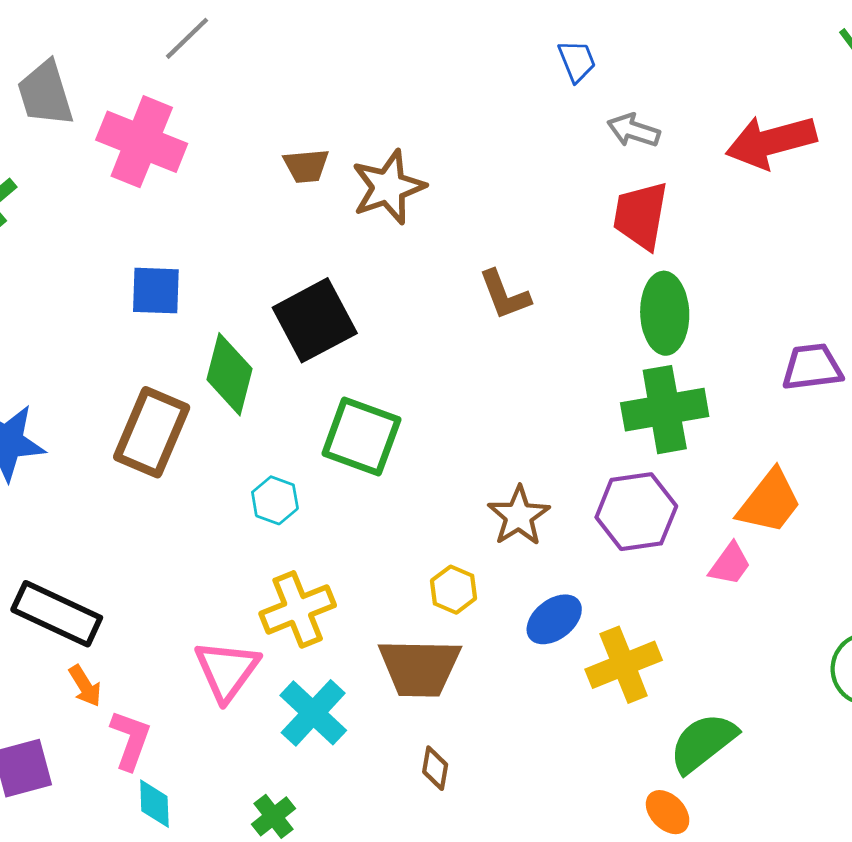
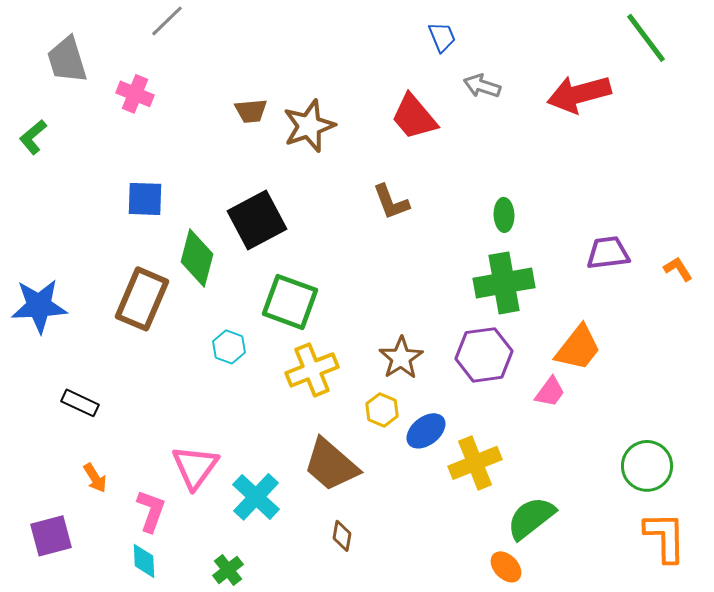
pink cross: (142, 142) -> (135, 94), size x0.6
red trapezoid: (641, 215) -> (414, 117), moved, turned -50
green ellipse: (665, 313) -> (504, 215), size x0.6
yellow hexagon: (454, 590) -> (382, 410), moved
yellow cross: (298, 609) -> (312, 370), moved
black rectangle: (57, 614) -> (80, 403), moved, size x0.6
brown trapezoid: (420, 668) -> (331, 465), turned 40
pink L-shape: (130, 740) -> (151, 511), moved

